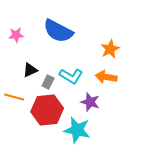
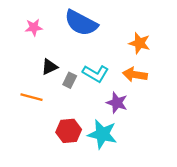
orange star: (110, 49) -> (139, 43), turned -30
red hexagon: (47, 110) -> (69, 131), moved, size x0.7

